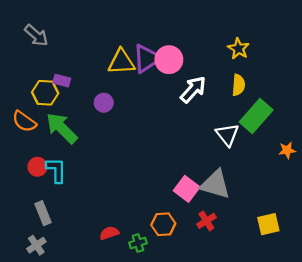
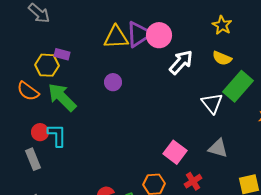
yellow semicircle: (238, 85) -> (222, 58), turned 108
purple circle: (104, 103) -> (113, 82), moved
gray triangle: (215, 184) -> (218, 148), moved, size x0.7
gray rectangle: (43, 213) -> (33, 159), moved

